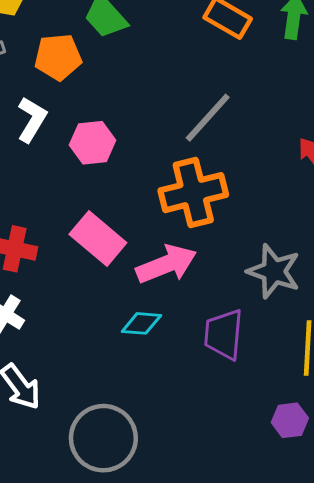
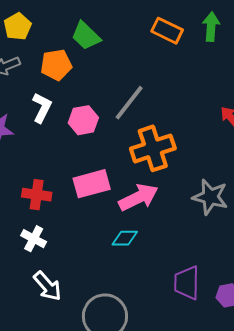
gray line: (208, 118) -> (129, 103), moved
pink rectangle: (98, 239) -> (92, 184), turned -51
purple trapezoid: (224, 334) -> (187, 283), moved

